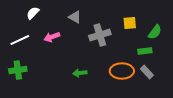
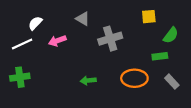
white semicircle: (33, 13) -> (35, 23), moved
yellow square: (130, 23) -> (149, 17), moved
gray rectangle: (147, 72) -> (172, 82), moved

